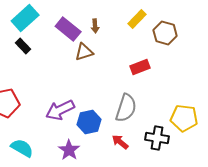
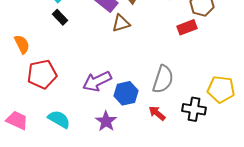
red rectangle: (140, 67) -> (187, 27), moved

